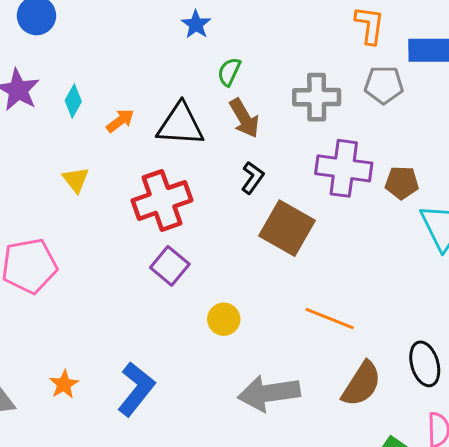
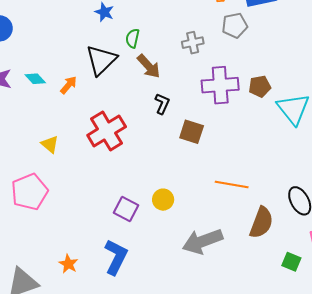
gray cross: (317, 97) -> (193, 43), size x0.7
cyan diamond: (73, 101) -> (35, 79), turned -60
black triangle: (180, 125) -> (101, 60), moved, turned -36
yellow triangle: (76, 180) -> (50, 144), moved
brown square: (287, 228) -> (192, 132), size x0.7
purple square: (170, 266) -> (126, 209), moved

